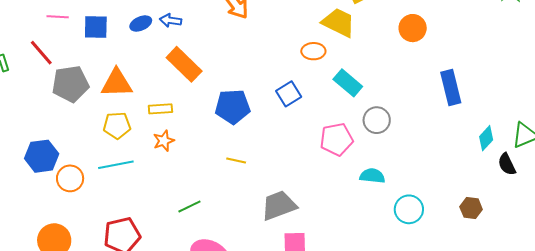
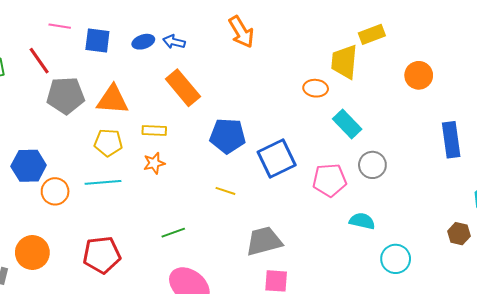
yellow trapezoid: (339, 22) -> (344, 62), turned -117
blue square: (289, 94) -> (277, 158), moved, size x1.5
brown hexagon: (471, 208) -> (459, 234), moved

